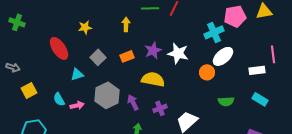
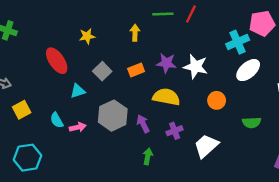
purple star: (153, 50) -> (166, 63), turned 30
orange circle: (207, 72) -> (217, 100), moved

